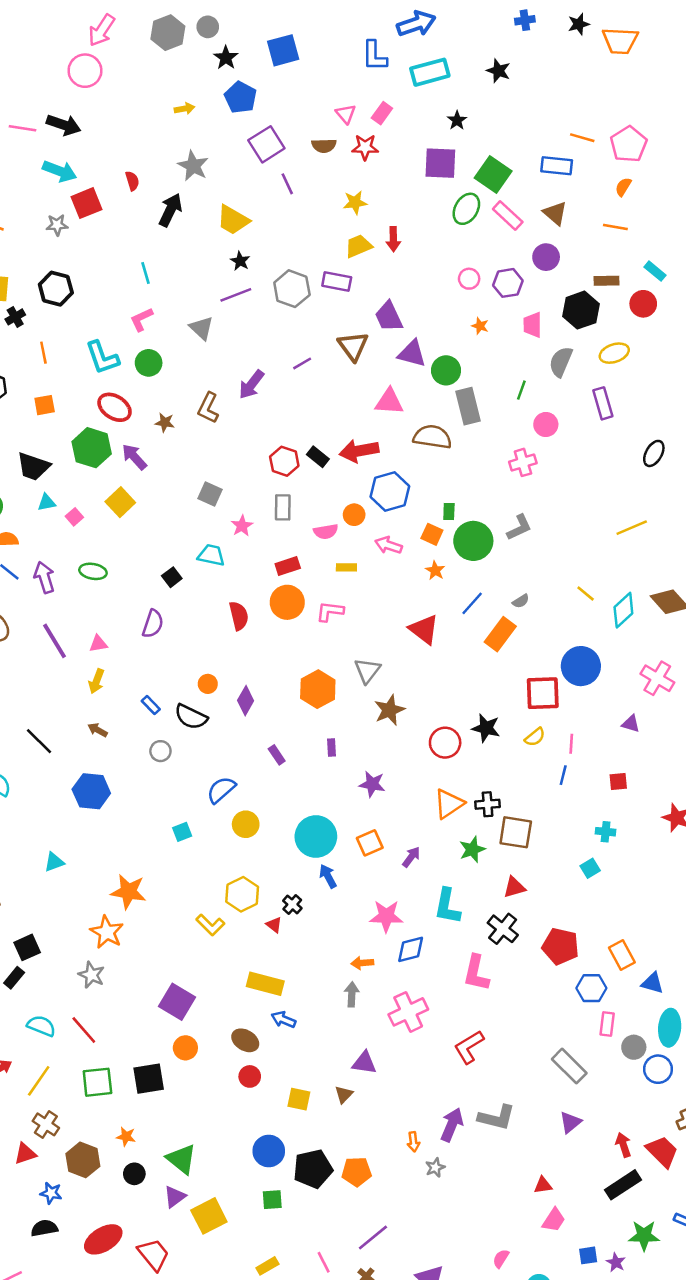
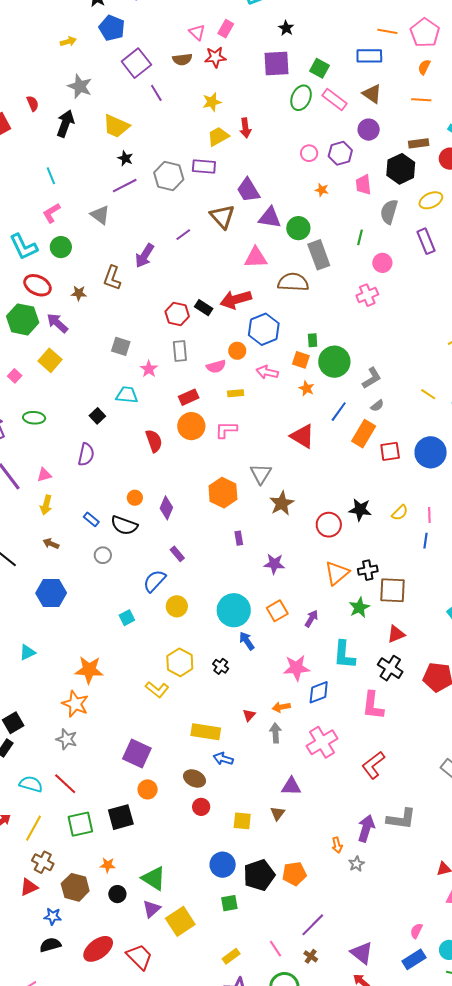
green square: (493, 175) -> (319, 68), size x0.7
gray L-shape: (519, 527) -> (372, 378), moved
red square: (543, 693) -> (390, 451), moved, size x0.7
purple rectangle: (277, 755) -> (177, 554), moved
red triangle: (274, 925) -> (249, 715), moved, turned 40

